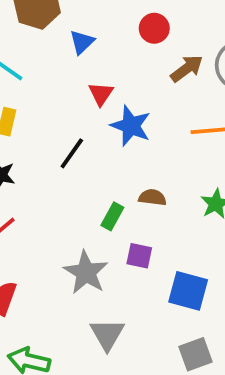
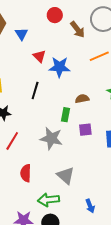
brown arrow: (187, 69) -> (77, 29), turned 108
gray star: (86, 272) -> (51, 138), moved
gray triangle: (107, 334) -> (66, 176), moved

